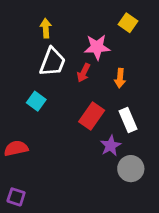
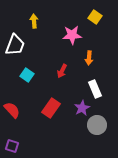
white trapezoid: (53, 62) -> (15, 45), moved
red arrow: (84, 73) -> (62, 71), moved
red rectangle: (92, 116) -> (51, 108), moved
red semicircle: (16, 148) -> (12, 110), turned 60

